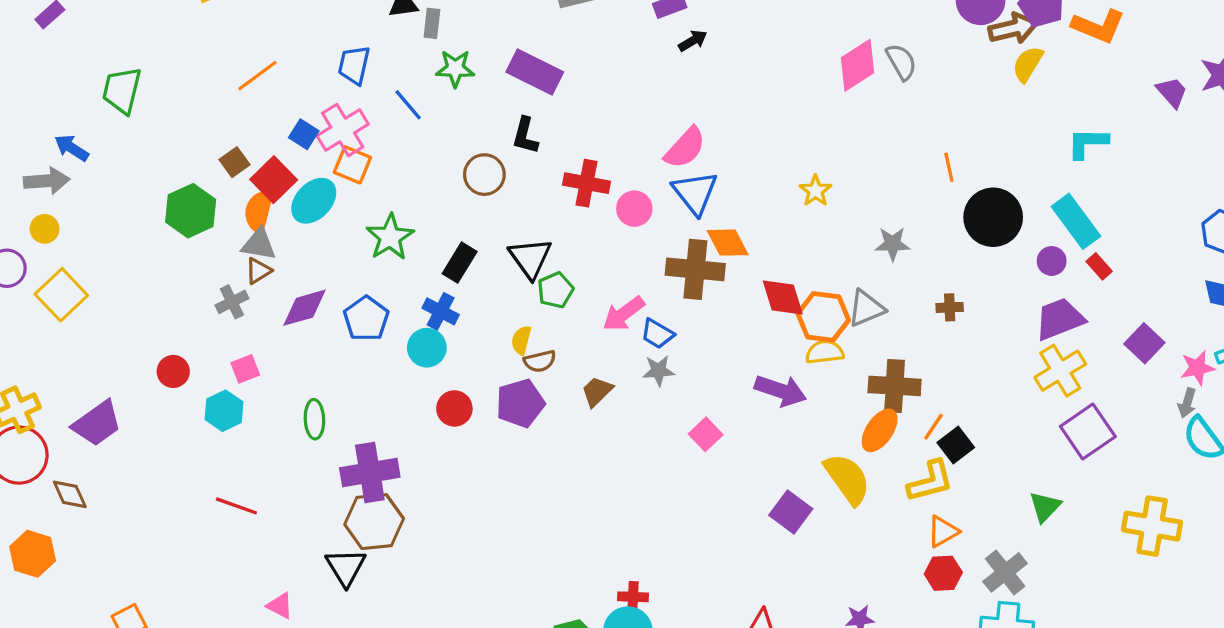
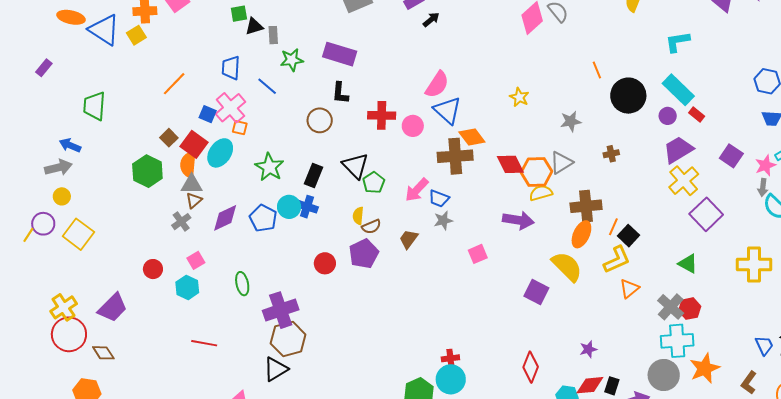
orange square: (352, 165) -> (240, 128), size x0.7
cyan circle: (427, 348) -> (289, 207), moved
pink square: (706, 434) -> (478, 254), turned 30
green triangle: (1045, 507) -> (688, 264), turned -35
black triangle: (346, 567) -> (276, 369), turned 40
red hexagon: (943, 573) -> (690, 309), moved

